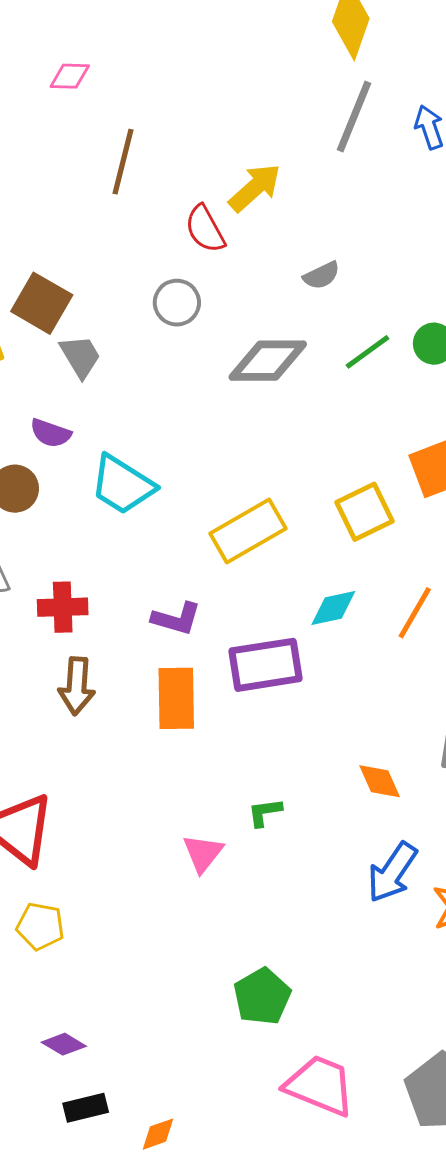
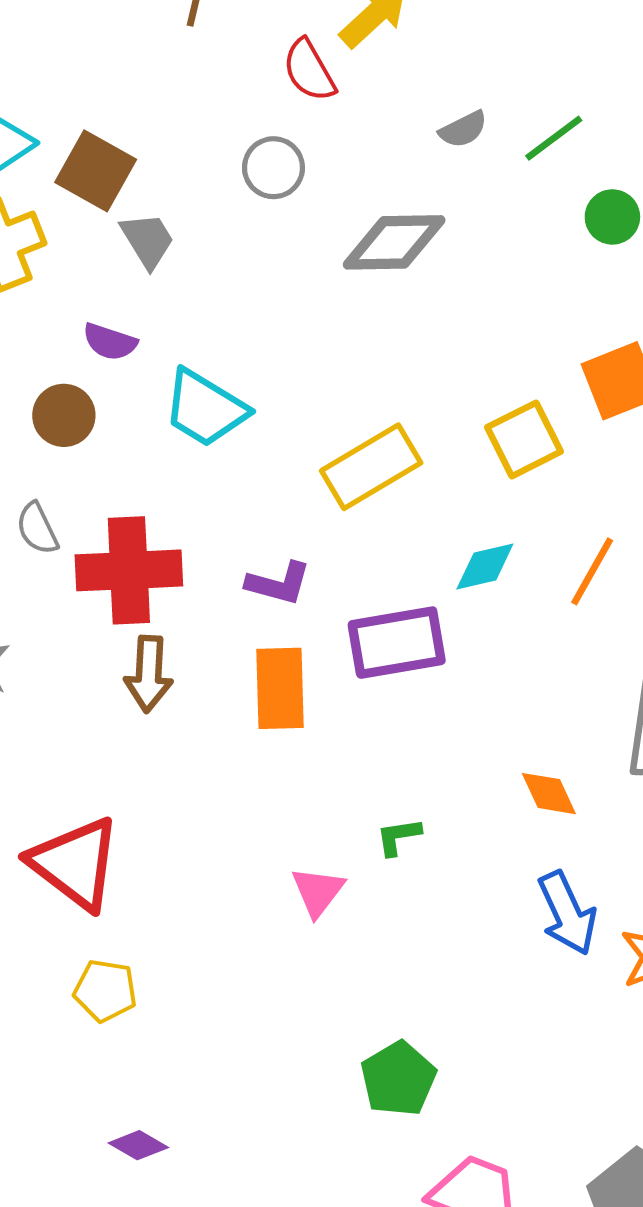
green line: (367, 352) -> (554, 138), moved
red cross: (63, 607) -> (129, 570), size x1.6
blue arrow: (392, 872) -> (567, 913), turned -58

